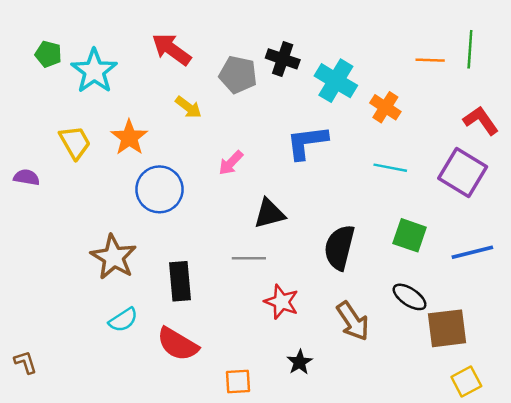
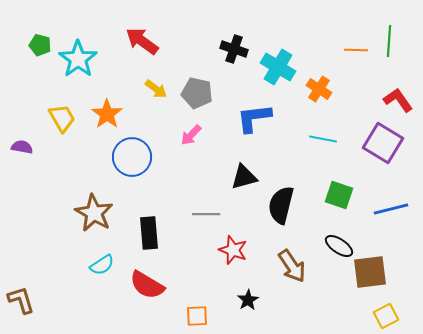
gray pentagon: (238, 75) -> (197, 93), moved
black triangle: (269, 214) -> (244, 177), moved
brown L-shape: (25, 362) -> (21, 300), size x1.4

